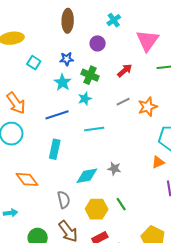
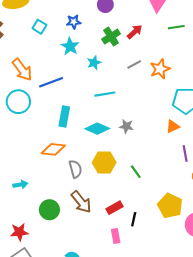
green cross: (90, 75) -> (111, 37), moved, turned 36
blue line: (57, 115) -> (51, 82), moved
gray star: (114, 169) -> (126, 126), moved
cyan diamond: (87, 176) -> (97, 129), moved, turned 35
orange diamond: (27, 179) -> (53, 149), moved, turned -45
yellow hexagon: (97, 209) -> (104, 163), moved

